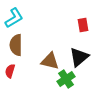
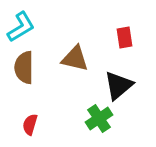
brown triangle: (50, 61) -> (75, 58), moved
red semicircle: (10, 71) -> (30, 124), moved

